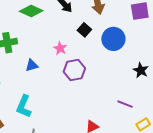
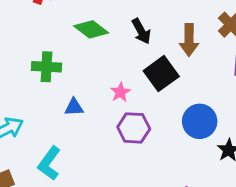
black square: (84, 30) -> (161, 74), size x1.6
blue circle: (113, 39) -> (200, 121), moved

